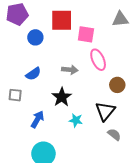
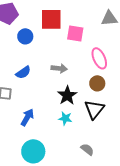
pink ellipse: (98, 60) -> (99, 58), moved
brown circle: (117, 85) -> (97, 83), moved
black star: (62, 97) -> (67, 95), moved
gray semicircle: (114, 134) -> (87, 149), moved

